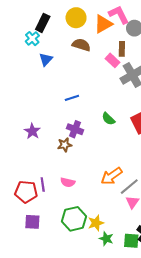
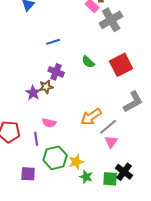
purple star: (32, 131) -> (33, 93), moved
purple line: (43, 184) -> (36, 139), moved
purple square: (32, 222) -> (28, 174), moved

